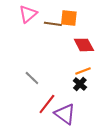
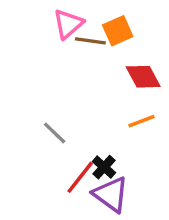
pink triangle: (28, 14) -> (68, 24), moved
orange square: (69, 18) -> (118, 31), turned -30
black cross: (80, 84) -> (104, 167), moved

